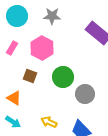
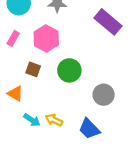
gray circle: (85, 94) -> (104, 95), moved
cyan arrow: (13, 122) -> (32, 120), moved

